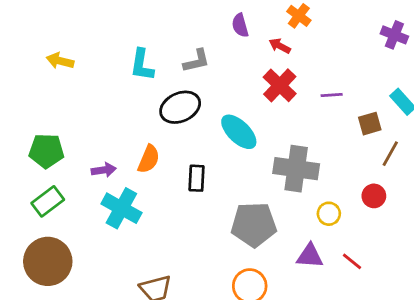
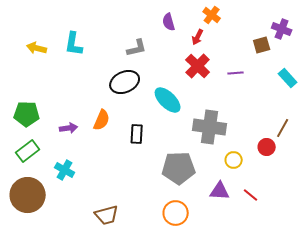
red arrow: (280, 46) -> (198, 37), turned -91
cyan L-shape: (142, 65) -> (74, 44), moved
brown square: (370, 124) -> (262, 45), moved
brown line: (390, 154) -> (283, 128), moved
cyan cross: (121, 208) -> (65, 170), moved, size x0.7

